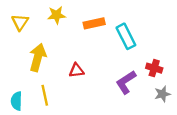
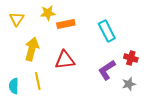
orange rectangle: (94, 23) -> (66, 24), moved
red triangle: (76, 70) -> (65, 60), size x1.5
gray star: (162, 94) -> (129, 84), moved

